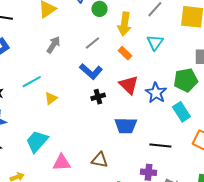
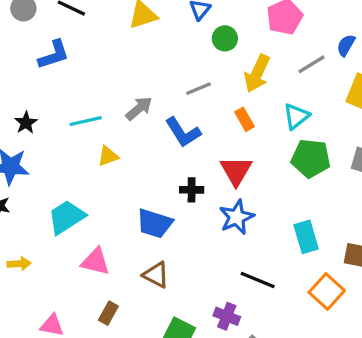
gray arrow: (53, 45) -> (139, 108), moved
green pentagon: (186, 80) -> (311, 158), moved
blue star: (156, 93) -> (237, 217), moved
black cross: (98, 97) -> (192, 190), moved
blue trapezoid: (126, 126) -> (155, 223), moved

